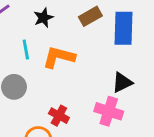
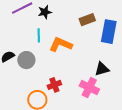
black star: (43, 18) -> (45, 12), moved
red cross: (59, 116) -> (54, 85), turned 32

